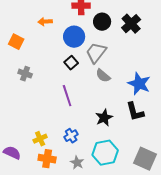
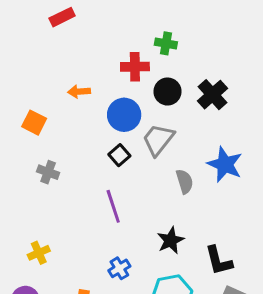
gray semicircle: (103, 76) -> (185, 181), moved, turned -147
blue star: (139, 84) -> (225, 164), moved
black L-shape: (135, 112) -> (219, 261), moved
yellow cross: (40, 139) -> (39, 253), moved

